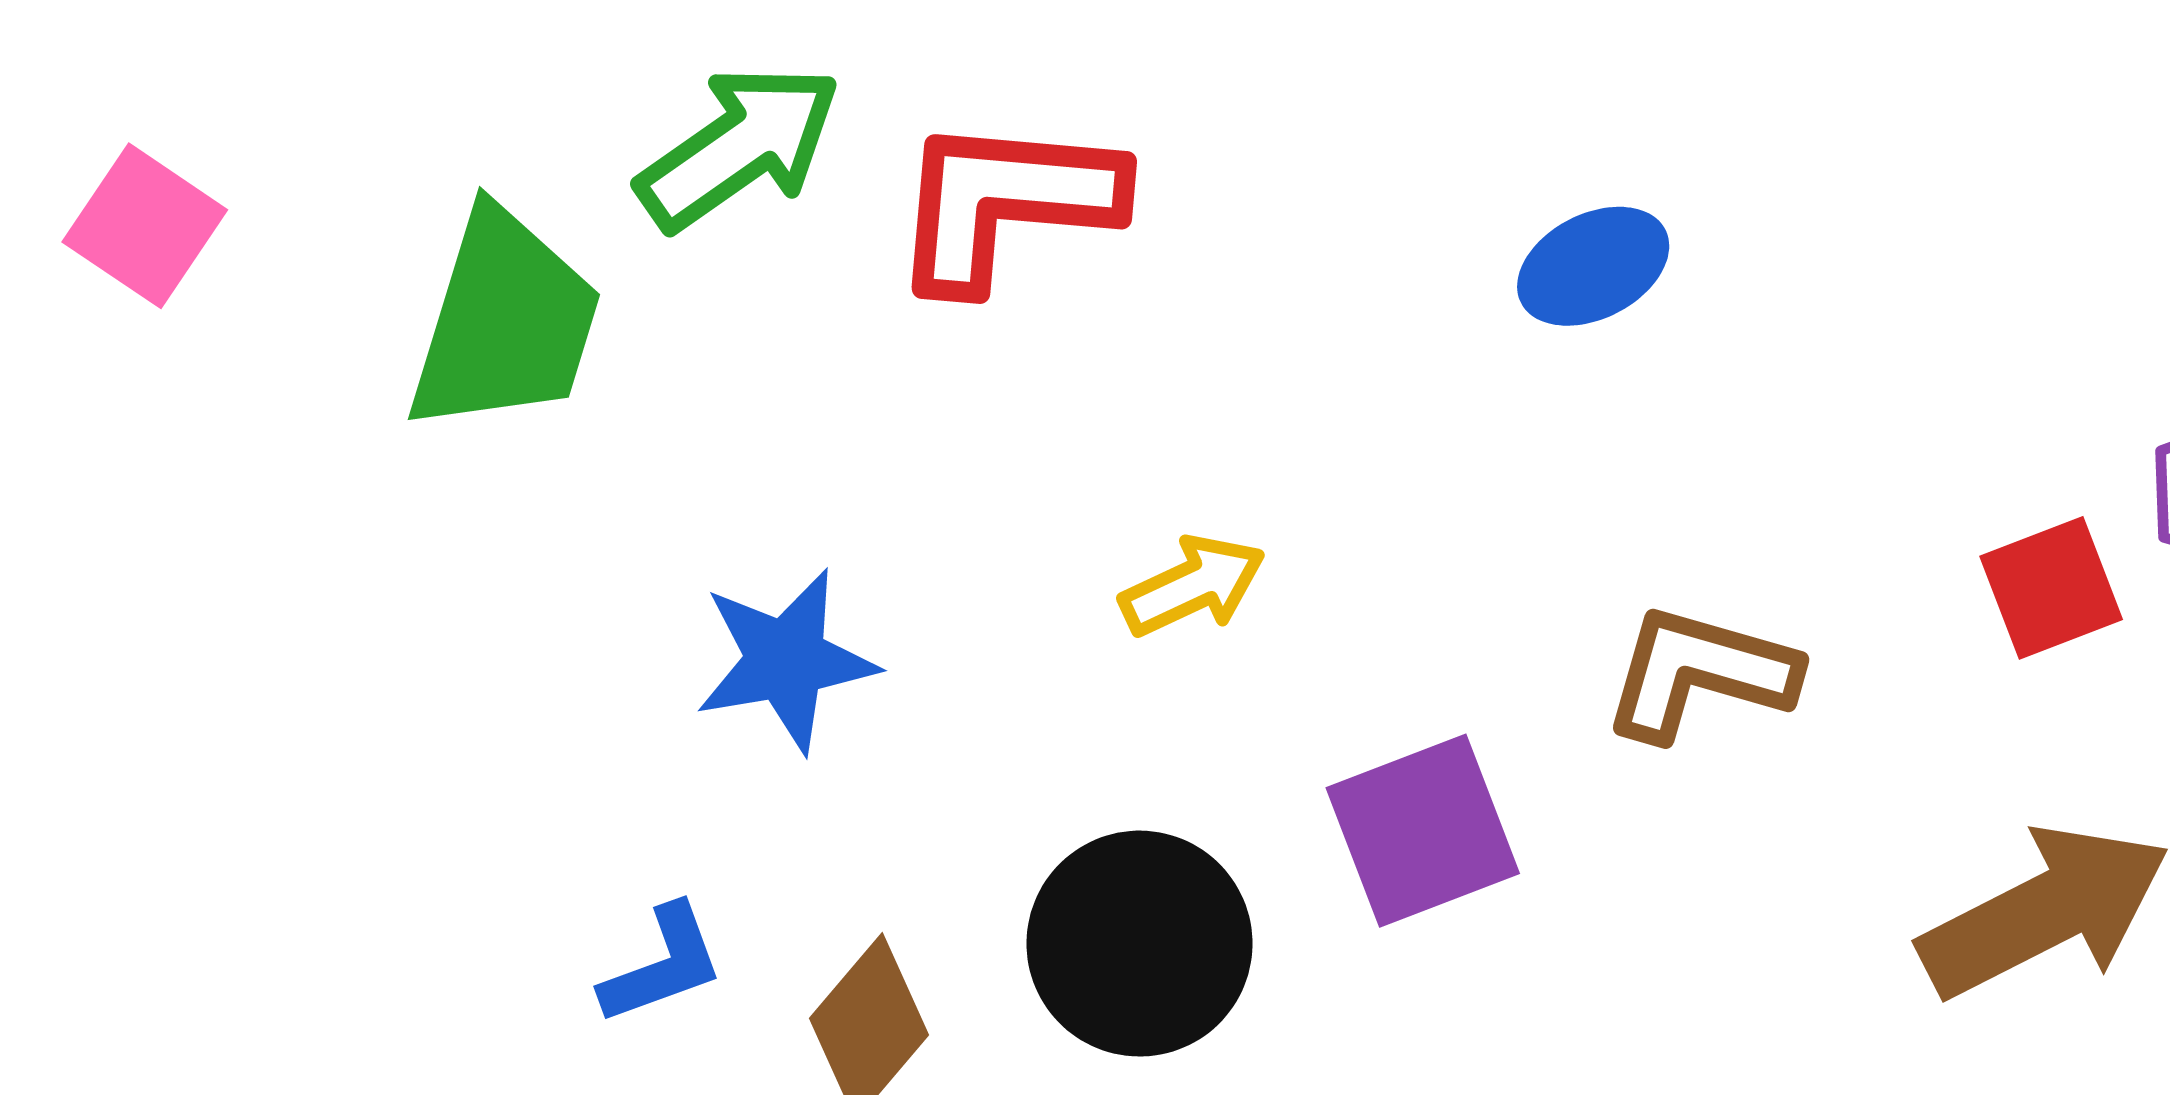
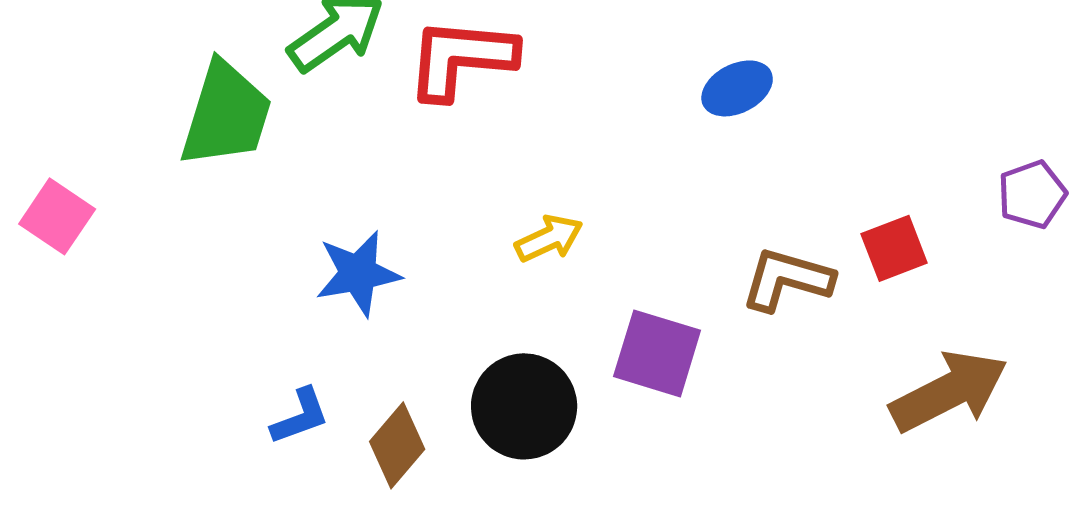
pink square: (145, 226) -> (57, 216), moved
red square: (2051, 588) -> (894, 248), moved
purple square: (1423, 831) -> (657, 353), turned 38

